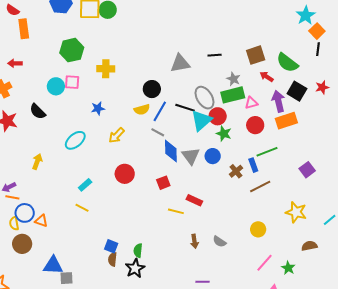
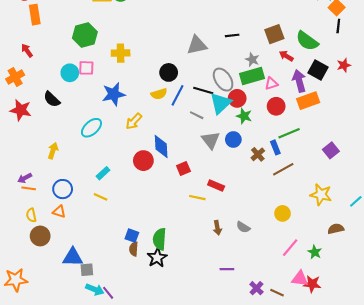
red arrow: (15, 63) -> (27, 50), turned 56
blue star: (98, 108) -> (114, 94), size x1.6
gray line: (158, 132) -> (197, 115), moved
blue diamond: (171, 151) -> (161, 146), moved
blue circle: (25, 213) -> (63, 189), moved
green semicircle: (138, 251) -> (160, 239), size x1.5

